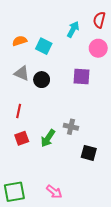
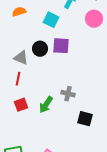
cyan square: (44, 46) -> (51, 20), moved
gray triangle: (22, 73) -> (21, 58), moved
purple square: (81, 76) -> (61, 46), moved

